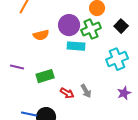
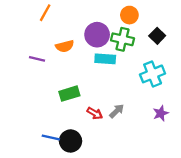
green cross: (91, 29) -> (122, 39), turned 36
purple line: (17, 67) -> (37, 59), moved
gray arrow: (86, 91) -> (117, 111), turned -104

